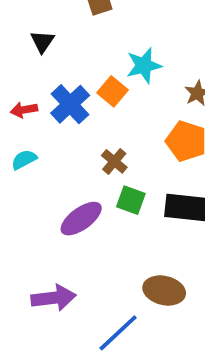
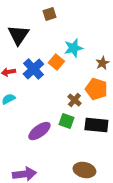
black triangle: (42, 42) -> (18, 35), size x1.6
brown cross: (114, 161) -> (74, 100), moved

